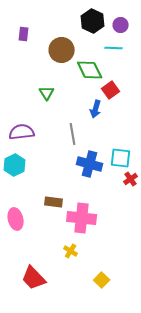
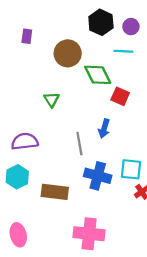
red square: (111, 90) -> (120, 96), turned -30
blue arrow: (96, 109) -> (104, 129), moved
brown rectangle: (54, 202) -> (55, 192), moved, size x1.4

